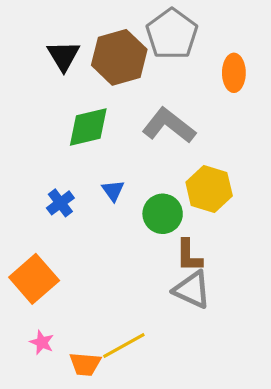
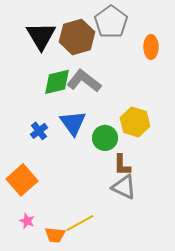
black triangle: (63, 56) -> (41, 36), size x1.4
gray L-shape: (169, 125) -> (84, 81), moved
blue triangle: (113, 191) -> (73, 123), size x1.8

